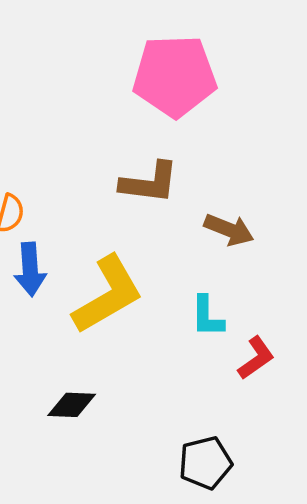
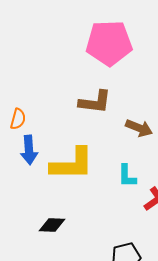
yellow L-shape: (108, 295) -> (72, 164), turned 30

